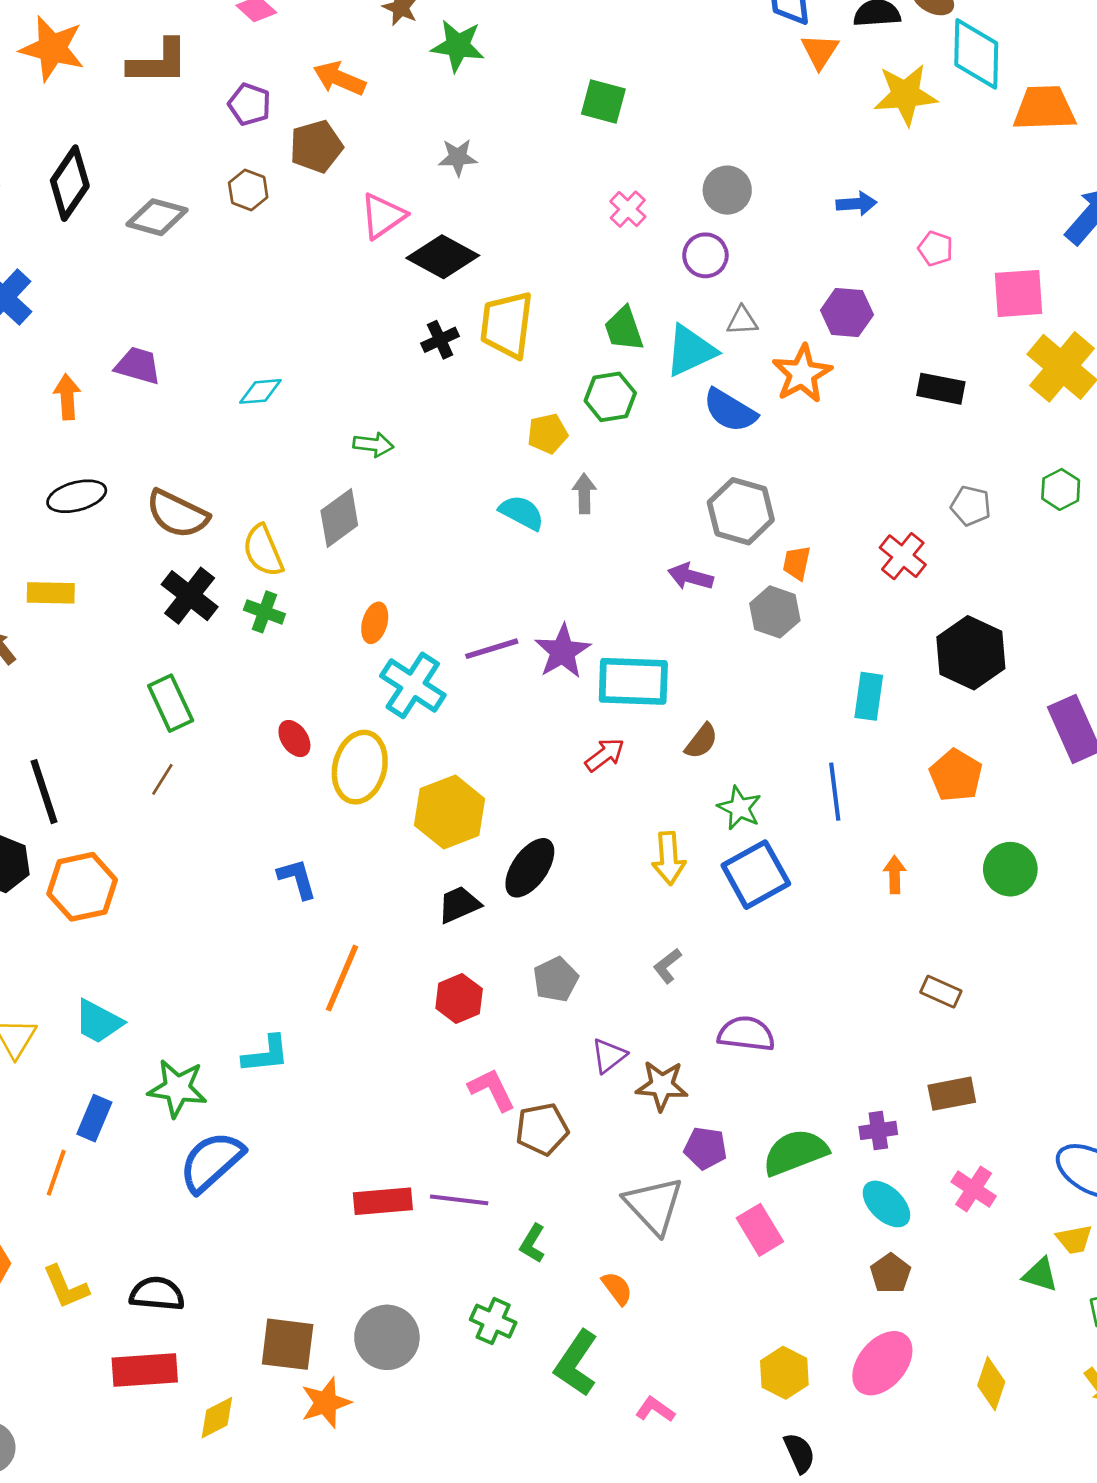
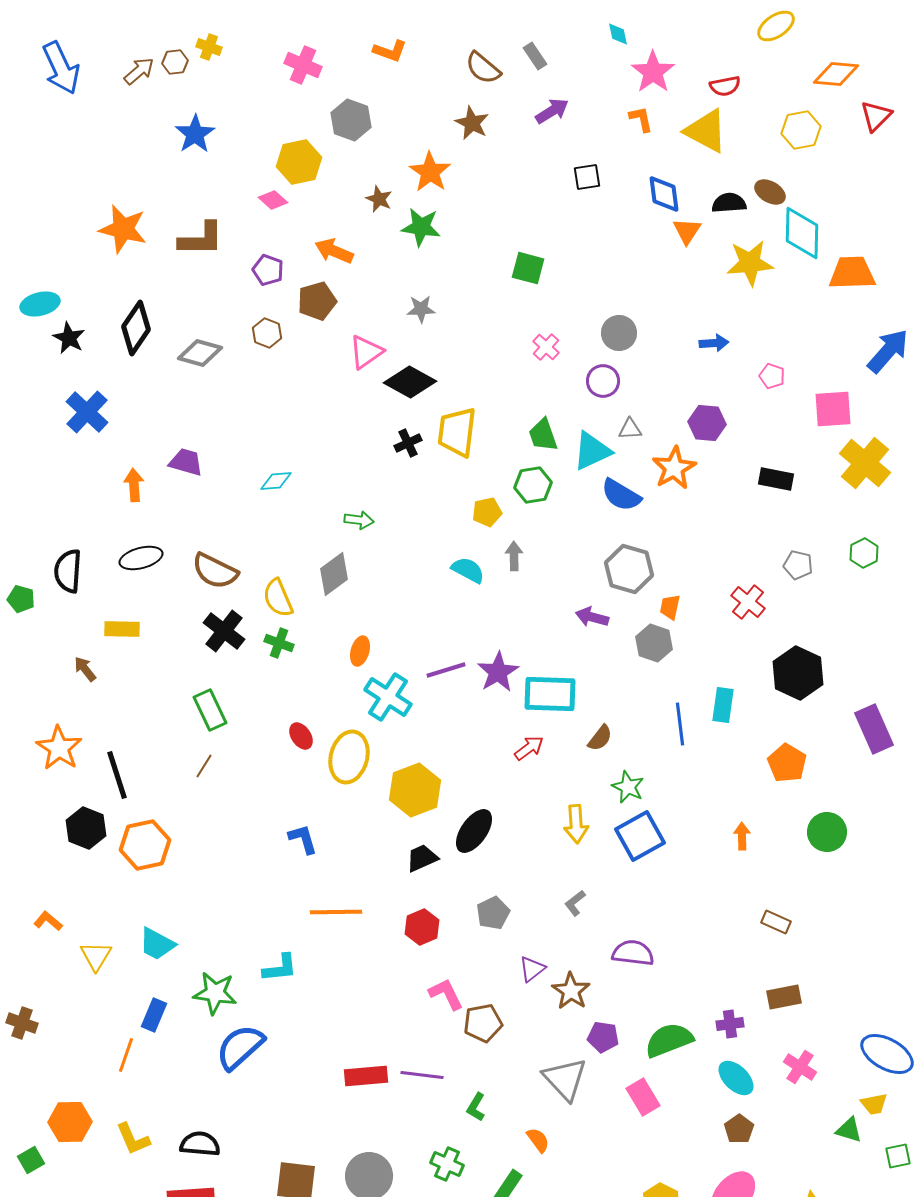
blue line: (835, 792) -> (680, 724), moved
orange line: (342, 978) -> (336, 912), turned 66
brown star: (662, 1086) -> (571, 991), turned 30

